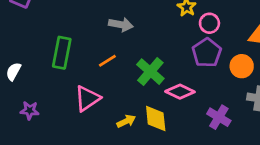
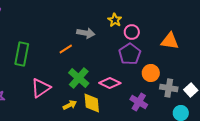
gray arrow: (121, 25) -> (86, 33), moved
orange line: (107, 61) -> (66, 49), moved
orange circle: (242, 66) -> (151, 73), moved
green cross: (150, 72) -> (79, 78), moved

